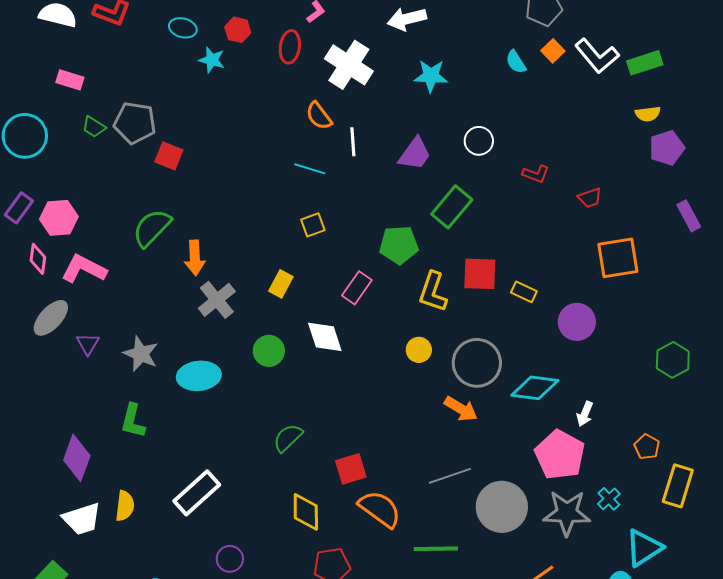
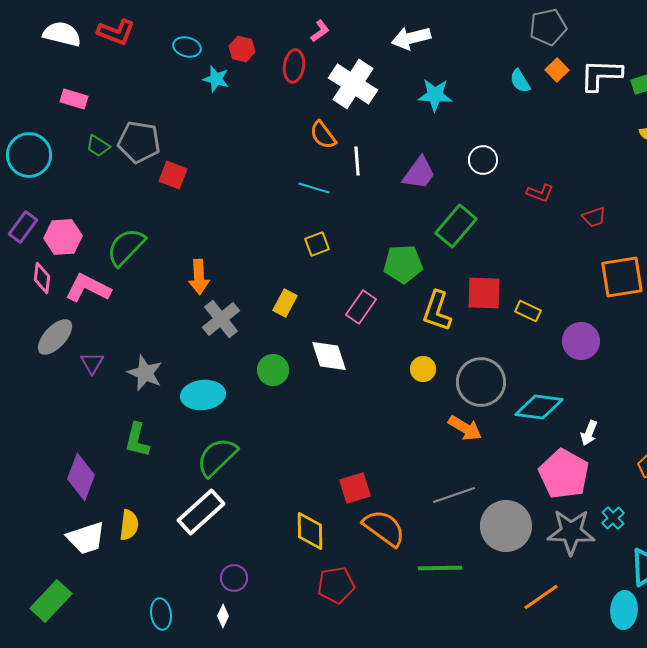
white L-shape: (597, 56) -> (601, 75), turned 132
green semicircle: (152, 228) -> (126, 247), moved
green semicircle: (288, 438) -> (217, 457), moved, size x1.4

